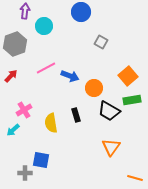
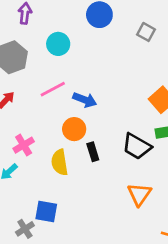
cyan circle: (44, 26) -> (58, 44), moved
gray square: (101, 42) -> (146, 32), moved
orange circle: (94, 88) -> (74, 129), moved
gray cross: (25, 173) -> (25, 229), turned -32

